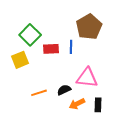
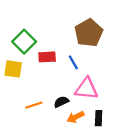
blue line: (71, 47) -> (73, 62), moved, turned -32
yellow square: (20, 60) -> (13, 69), turned 30

